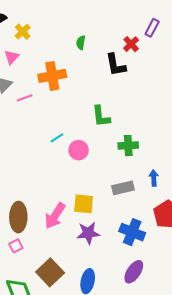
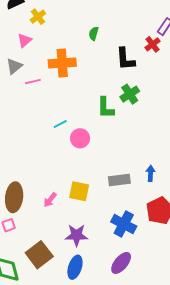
red cross: (131, 44) -> (152, 44), moved
green cross: (128, 146) -> (130, 94), moved, turned -36
pink arrow: (55, 216) -> (50, 200), size x0.6
purple star: (88, 233) -> (76, 235), moved

